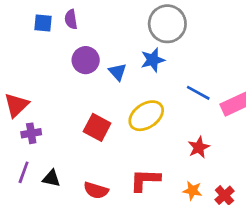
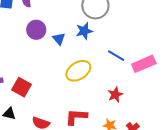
red square: (97, 127) -> (22, 87), moved

